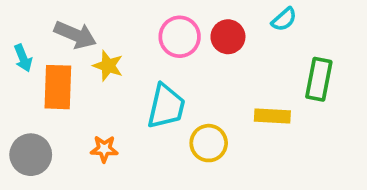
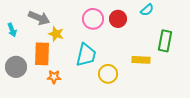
orange rectangle: (58, 87) -> (42, 54), moved
gray circle: (31, 155) -> (16, 67), moved

